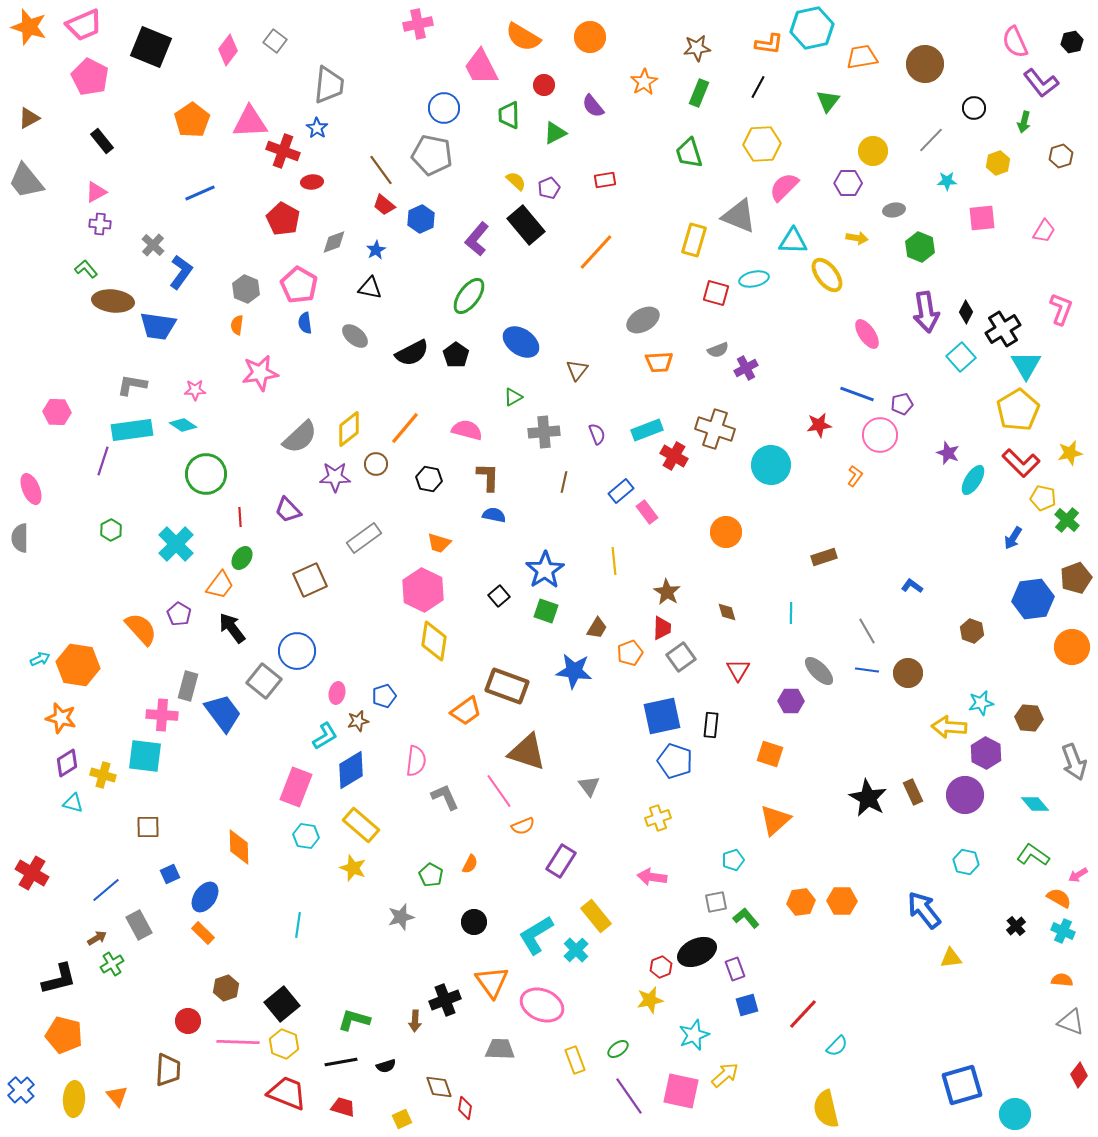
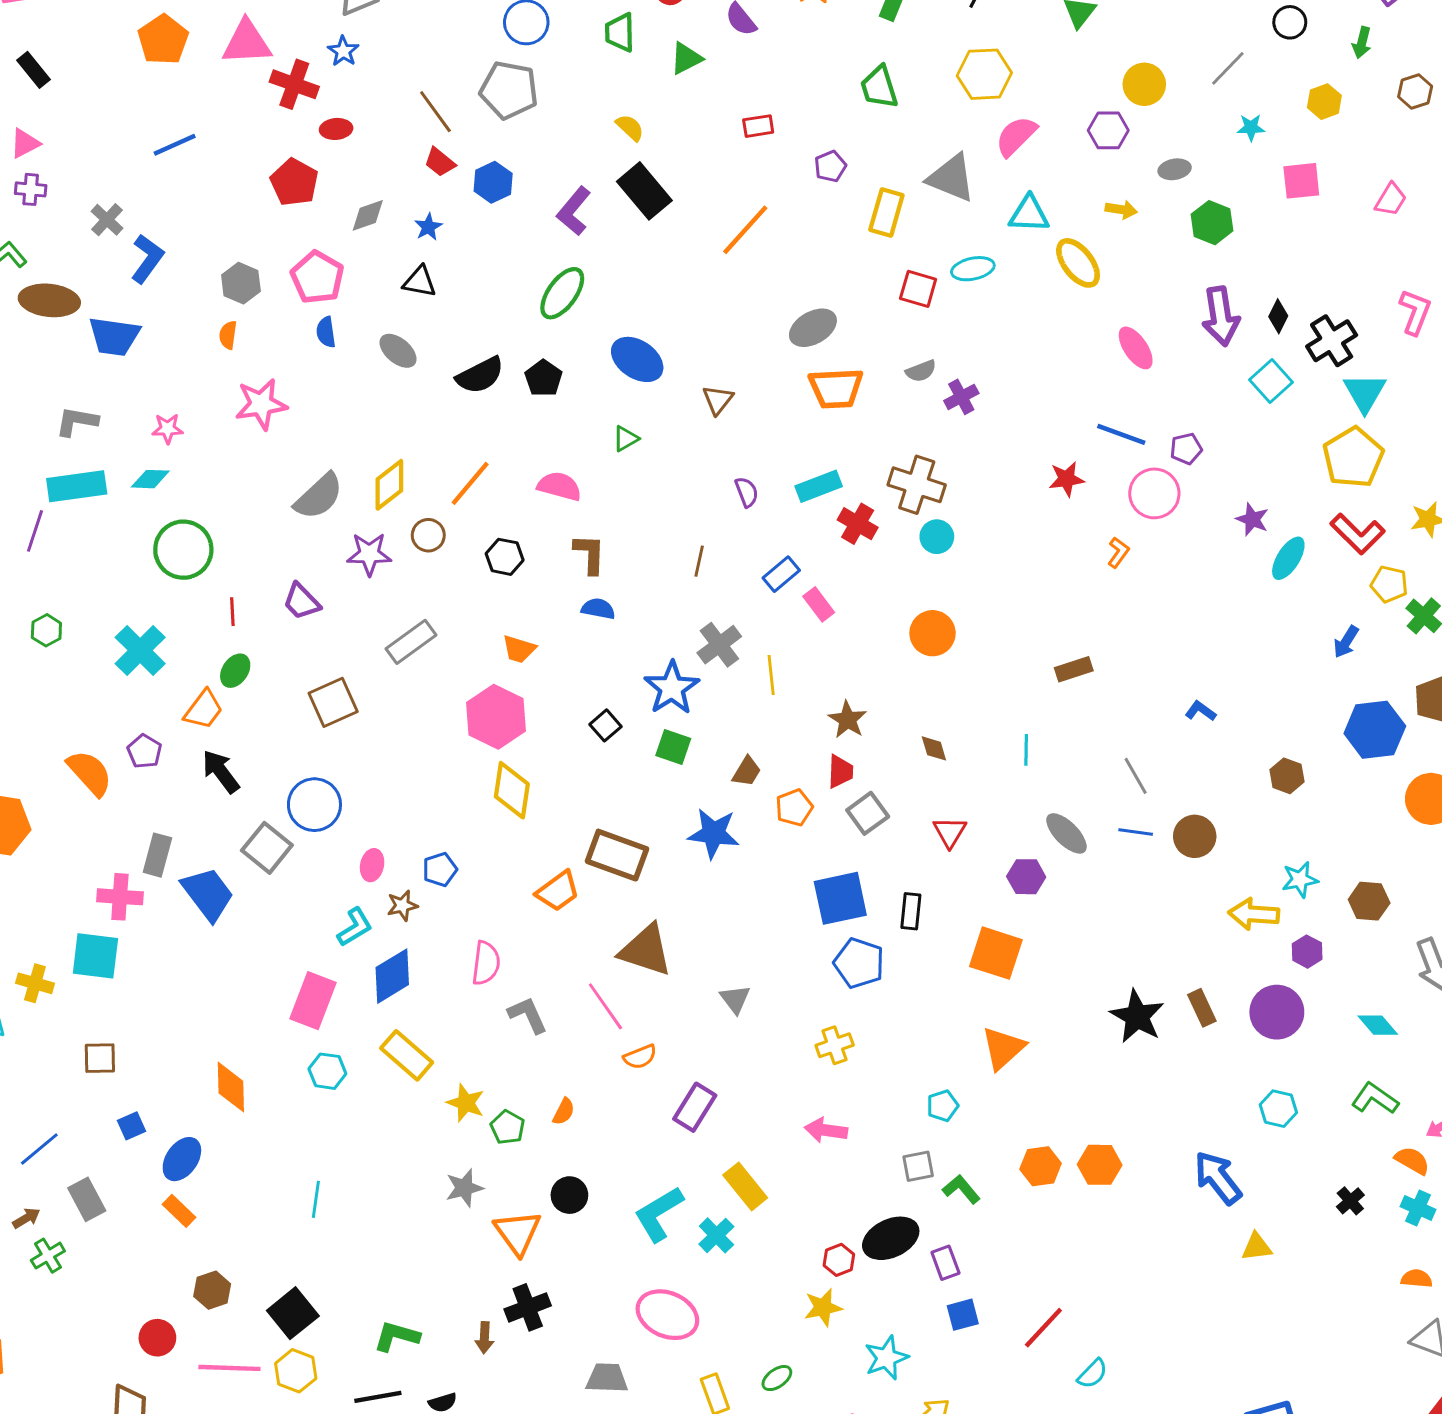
purple pentagon: (549, 188) -> (830, 166), moved
orange trapezoid: (659, 362) -> (836, 388), size x1.4
cyan diamond: (183, 425) -> (150, 479), turned -32
gray cross: (544, 432) -> (719, 645), moved, turned -32
cyan circle: (771, 465) -> (937, 537), moved, size x0.6
purple hexagon: (986, 753) -> (1307, 952), size x0.7
orange square: (770, 754) -> (996, 953), size x1.4
yellow star: (353, 868) -> (466, 1103), moved
orange triangle: (492, 982) -> (518, 1233), moved

